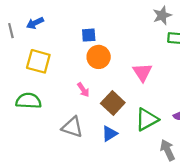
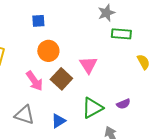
blue square: (89, 35) -> (38, 21), moved
pink arrow: (83, 90) -> (34, 81), size x1.5
brown square: (113, 103) -> (61, 79), moved

